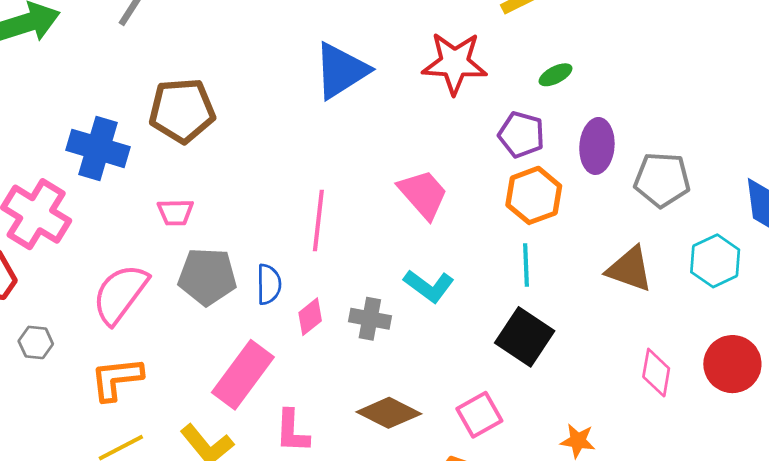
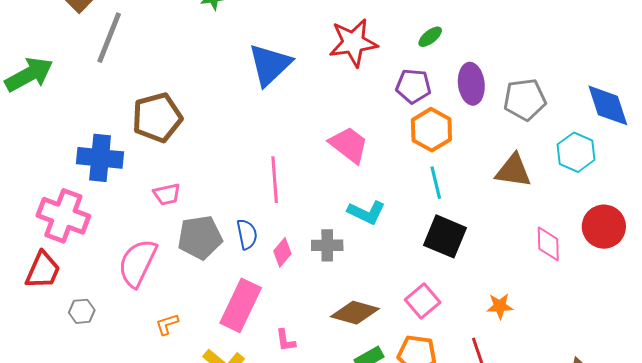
orange L-shape: (117, 379) -> (167, 324), moved, size x0.6
pink L-shape: (292, 431) -> (286, 340), size x0.7

